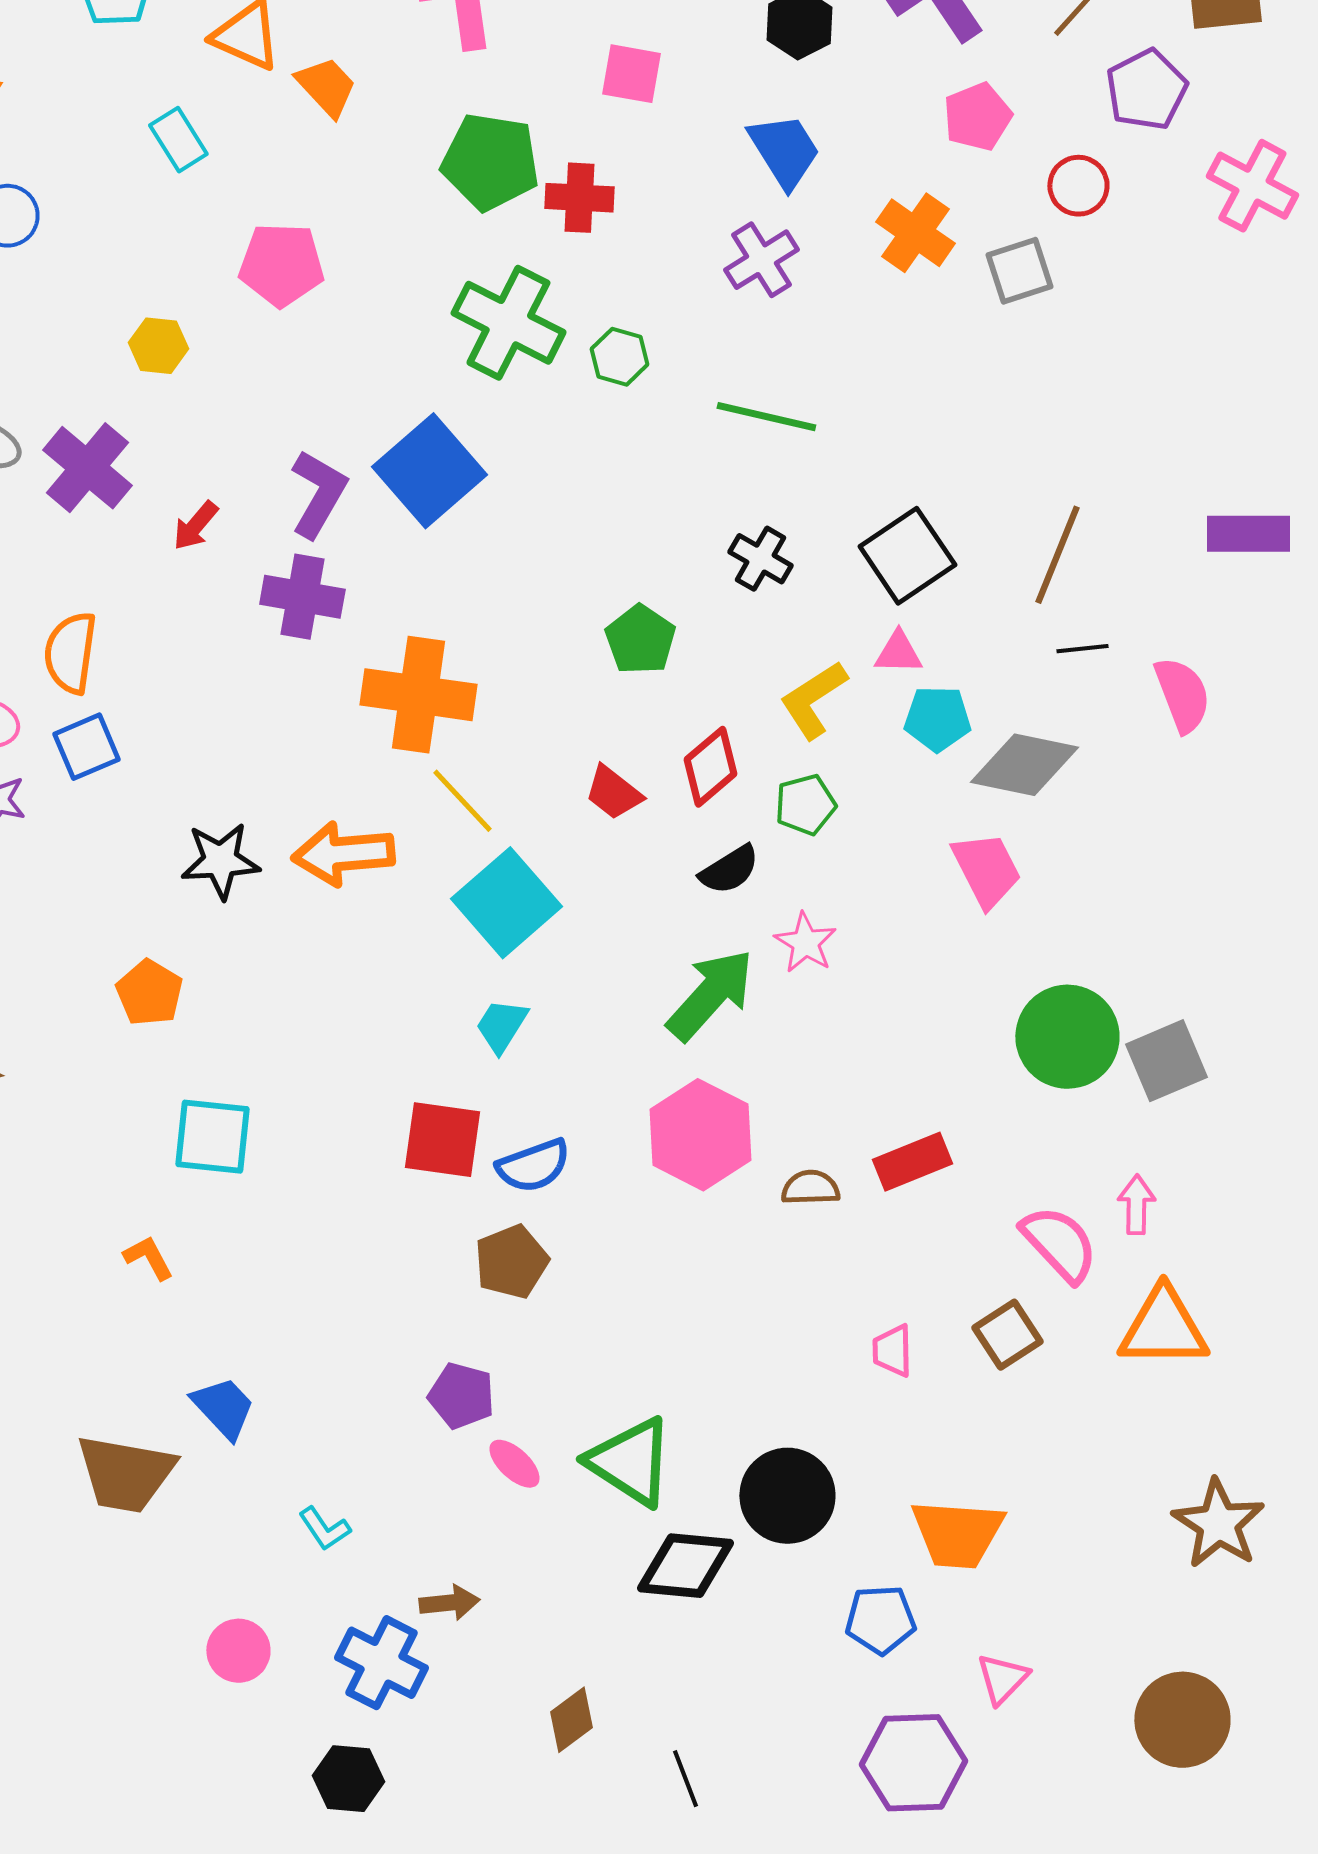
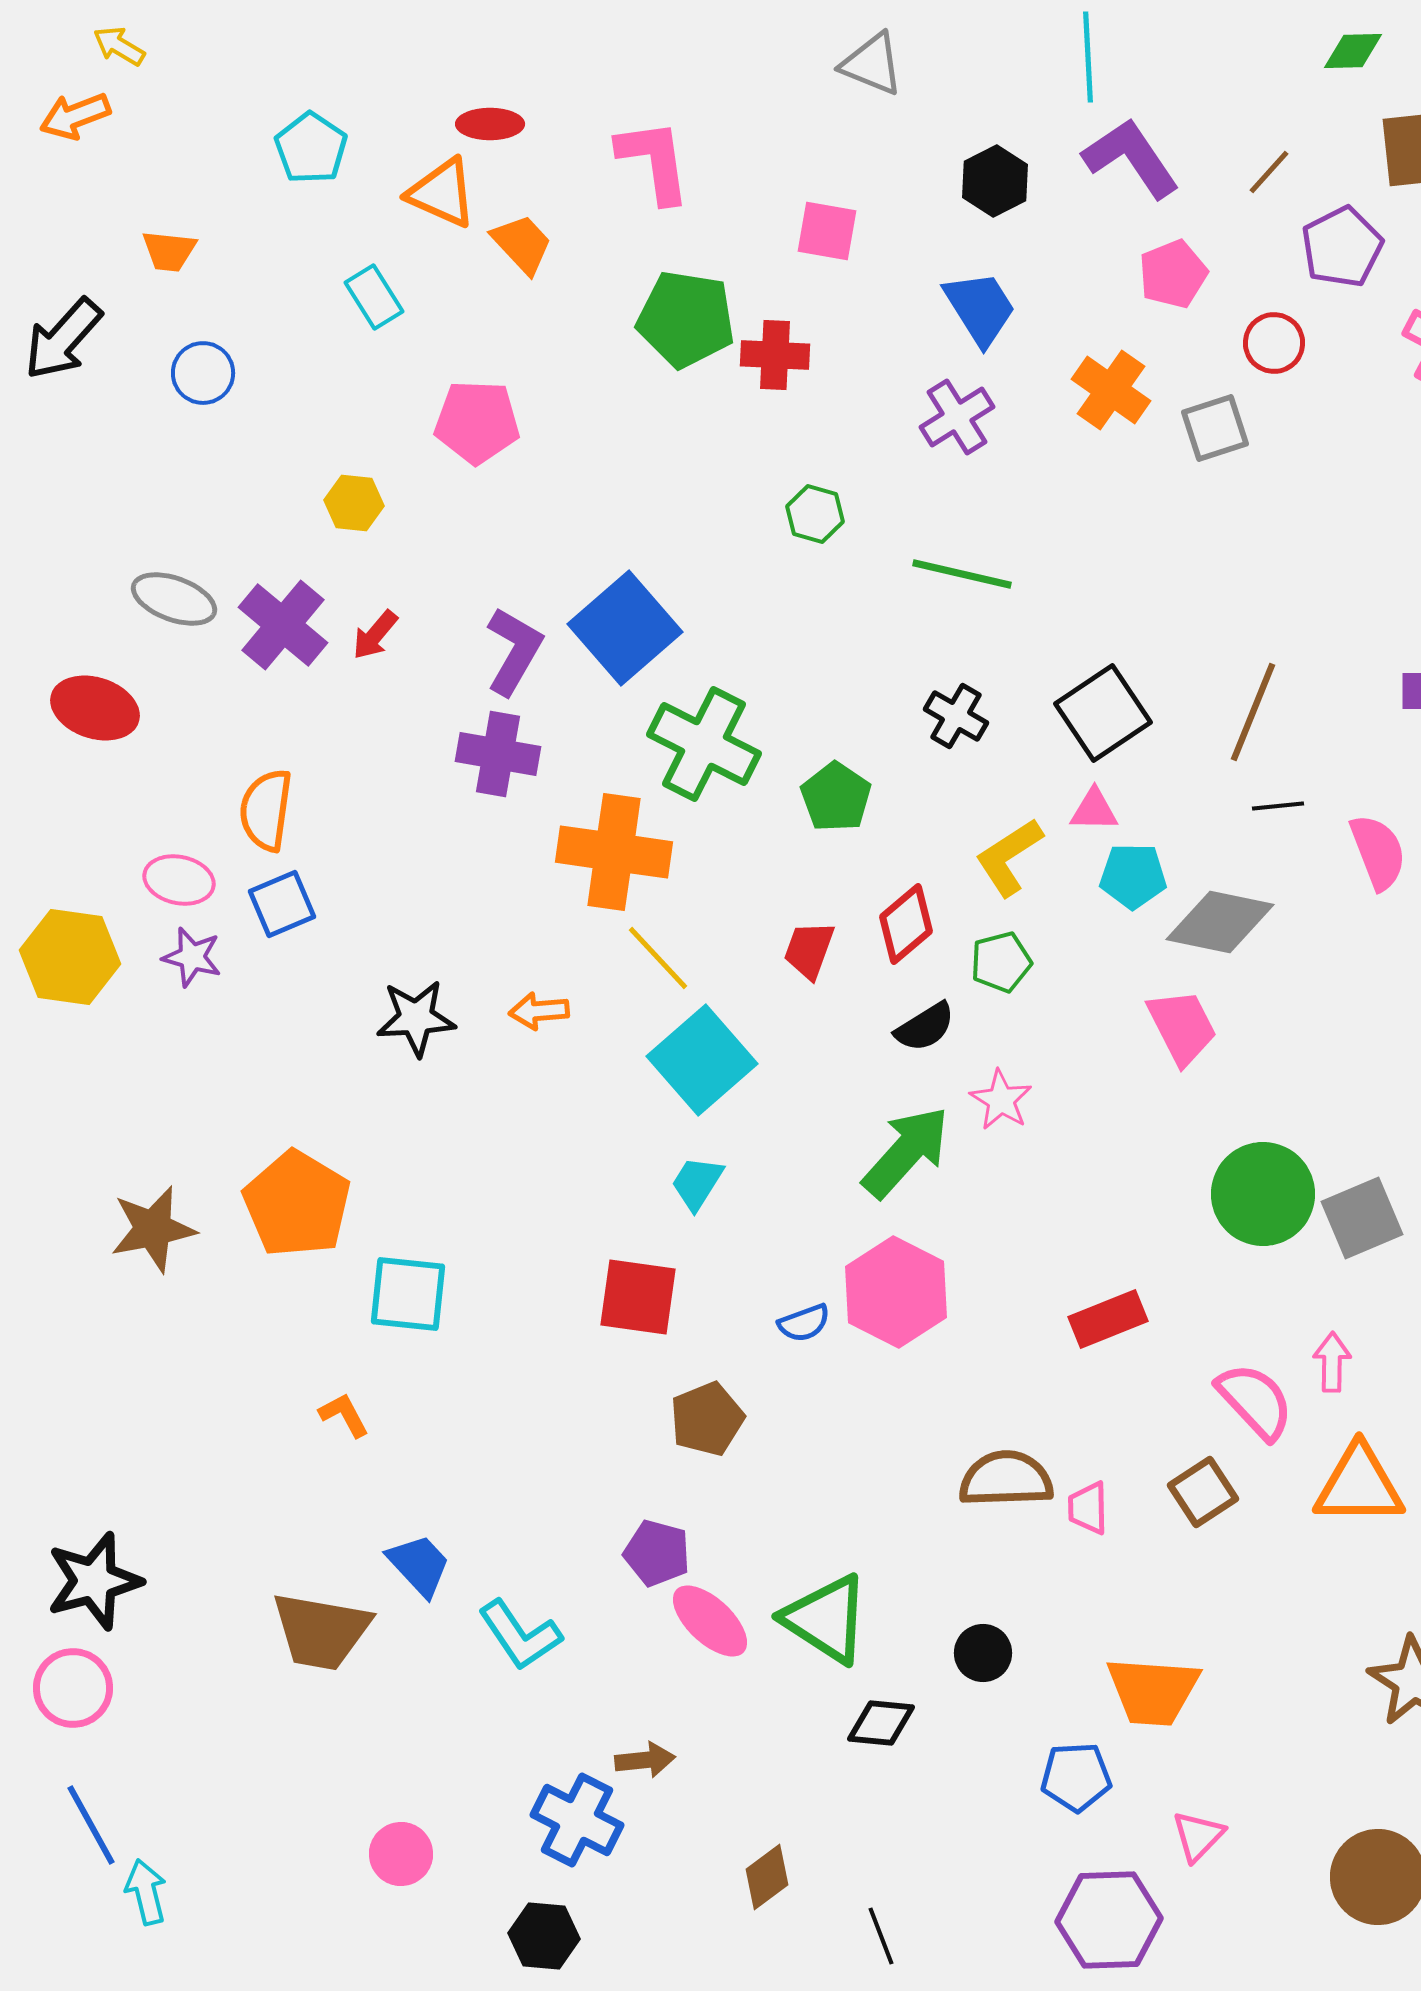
green cross: (508, 323) -> (704, 744), moved
red arrow: (195, 526) -> (375, 635), moved
red trapezoid: (613, 793) -> (809, 950), turned 72
orange arrow: (343, 854) -> (539, 1011), size x0.6
orange pentagon: (149, 993) -> (297, 1204), moved, size x1.6
blue semicircle: (533, 1166) -> (804, 1323), moved, size x0.7
brown semicircle: (810, 1188) -> (1006, 1479), moved, size x1.6
pink ellipse: (514, 1464) -> (710, 1621), size x1.5
black circle: (787, 1496) -> (983, 1653), size x0.6
cyan L-shape: (324, 1529) -> (520, 1635), moved, size x1.6
black diamond: (685, 1566) -> (881, 1723), size x0.7
pink circle: (238, 1651) -> (401, 1854), moved

